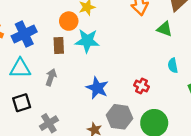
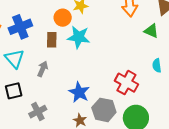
cyan triangle: (20, 68) -> (14, 59), turned 45
red cross: (141, 86) -> (126, 83), size x1.6
blue star: (97, 88) -> (79, 92), moved

